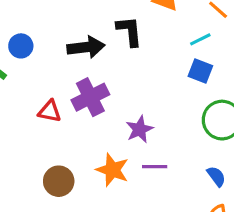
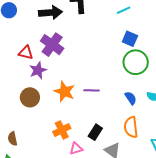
blue square: (200, 71) -> (130, 39), moved
purple cross: (90, 97) -> (52, 45), turned -30
purple star: (140, 129) -> (38, 70), moved

